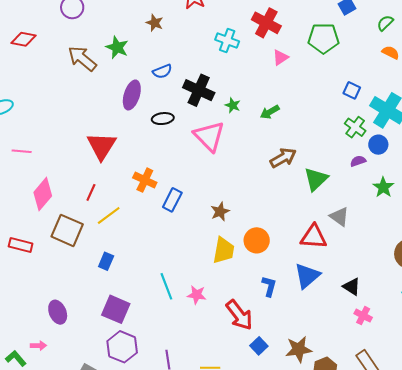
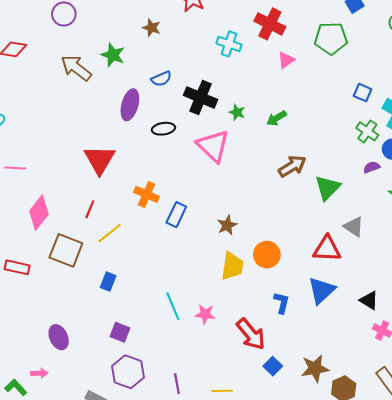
purple square: (116, 309) -> (120, 332), size x0.7

